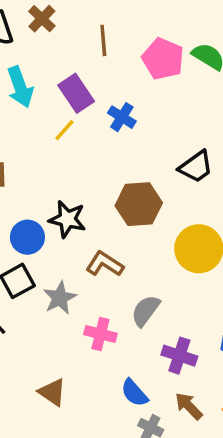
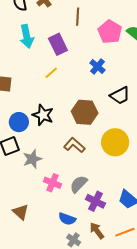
blue cross: (122, 117) -> (97, 66), moved
yellow line: (64, 130) -> (51, 73), moved
brown L-shape: (105, 264) -> (74, 145), moved
gray semicircle: (146, 311) -> (79, 184), moved
blue semicircle: (134, 393) -> (67, 219), turned -36

